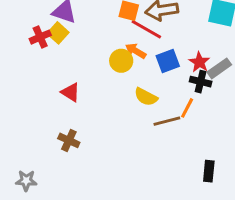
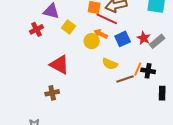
yellow square: (58, 33) -> (68, 27), moved
black cross: (201, 82) -> (148, 71), moved
red triangle: (71, 92) -> (59, 65), size x1.5
brown cross: (69, 140) -> (52, 93), moved, turned -32
black rectangle: (209, 171) -> (162, 93), moved

